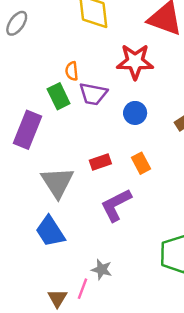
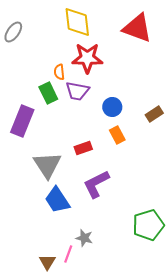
red star: (135, 62) -> (87, 58), moved
orange rectangle: (141, 163) -> (117, 135), moved
blue trapezoid: (50, 231) -> (57, 200), moved

